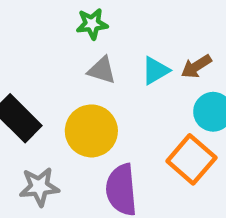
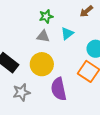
green star: (92, 24) -> (46, 16), moved
brown arrow: (196, 66) -> (86, 11), moved

